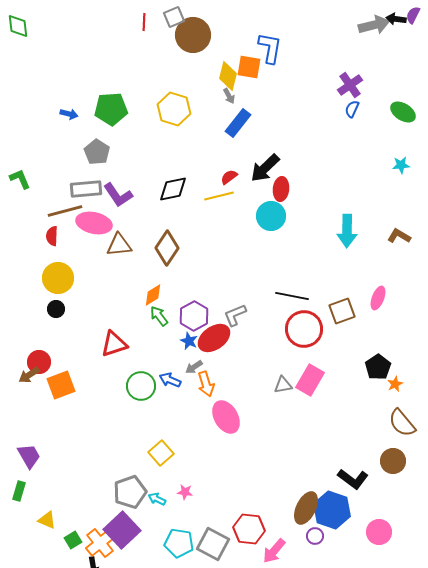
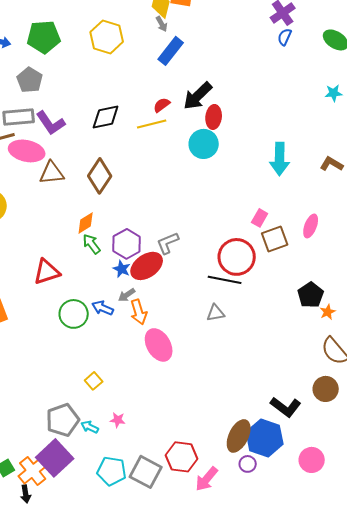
black line: (292, 296) -> (225, 280), moved
pink rectangle: (310, 380) -> (260, 218), moved, size x0.6
yellow square: (161, 453) -> (94, 381), size x0.7

